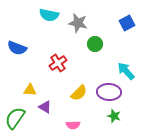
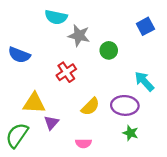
gray star: (78, 23) -> (79, 35), moved
yellow triangle: (30, 90) -> (34, 103), size x1.5
purple triangle: (45, 107) -> (51, 123), turned 40

